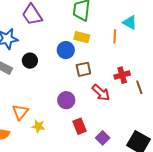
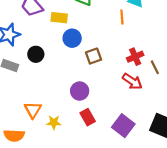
yellow rectangle: (82, 37) -> (59, 18), moved
red arrow: (101, 93) -> (132, 81), moved
red rectangle: (79, 126) -> (88, 117), moved
purple square: (103, 138) -> (123, 126), size x1.5

